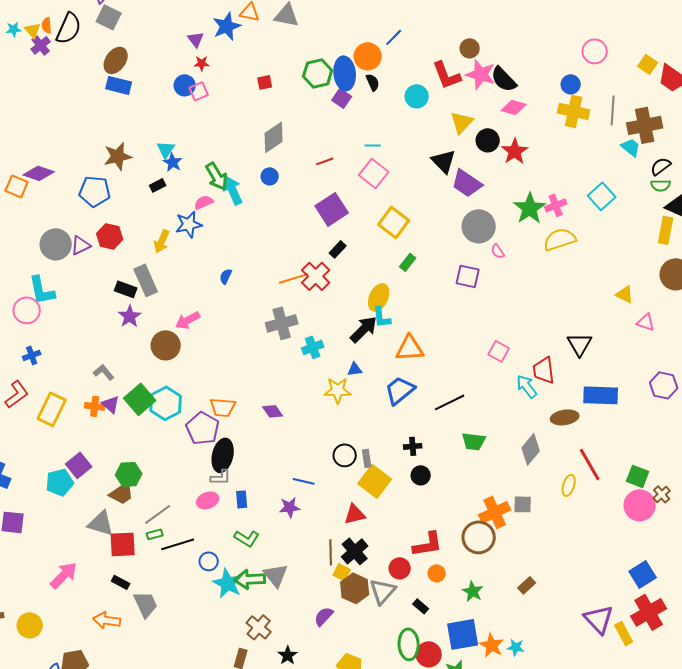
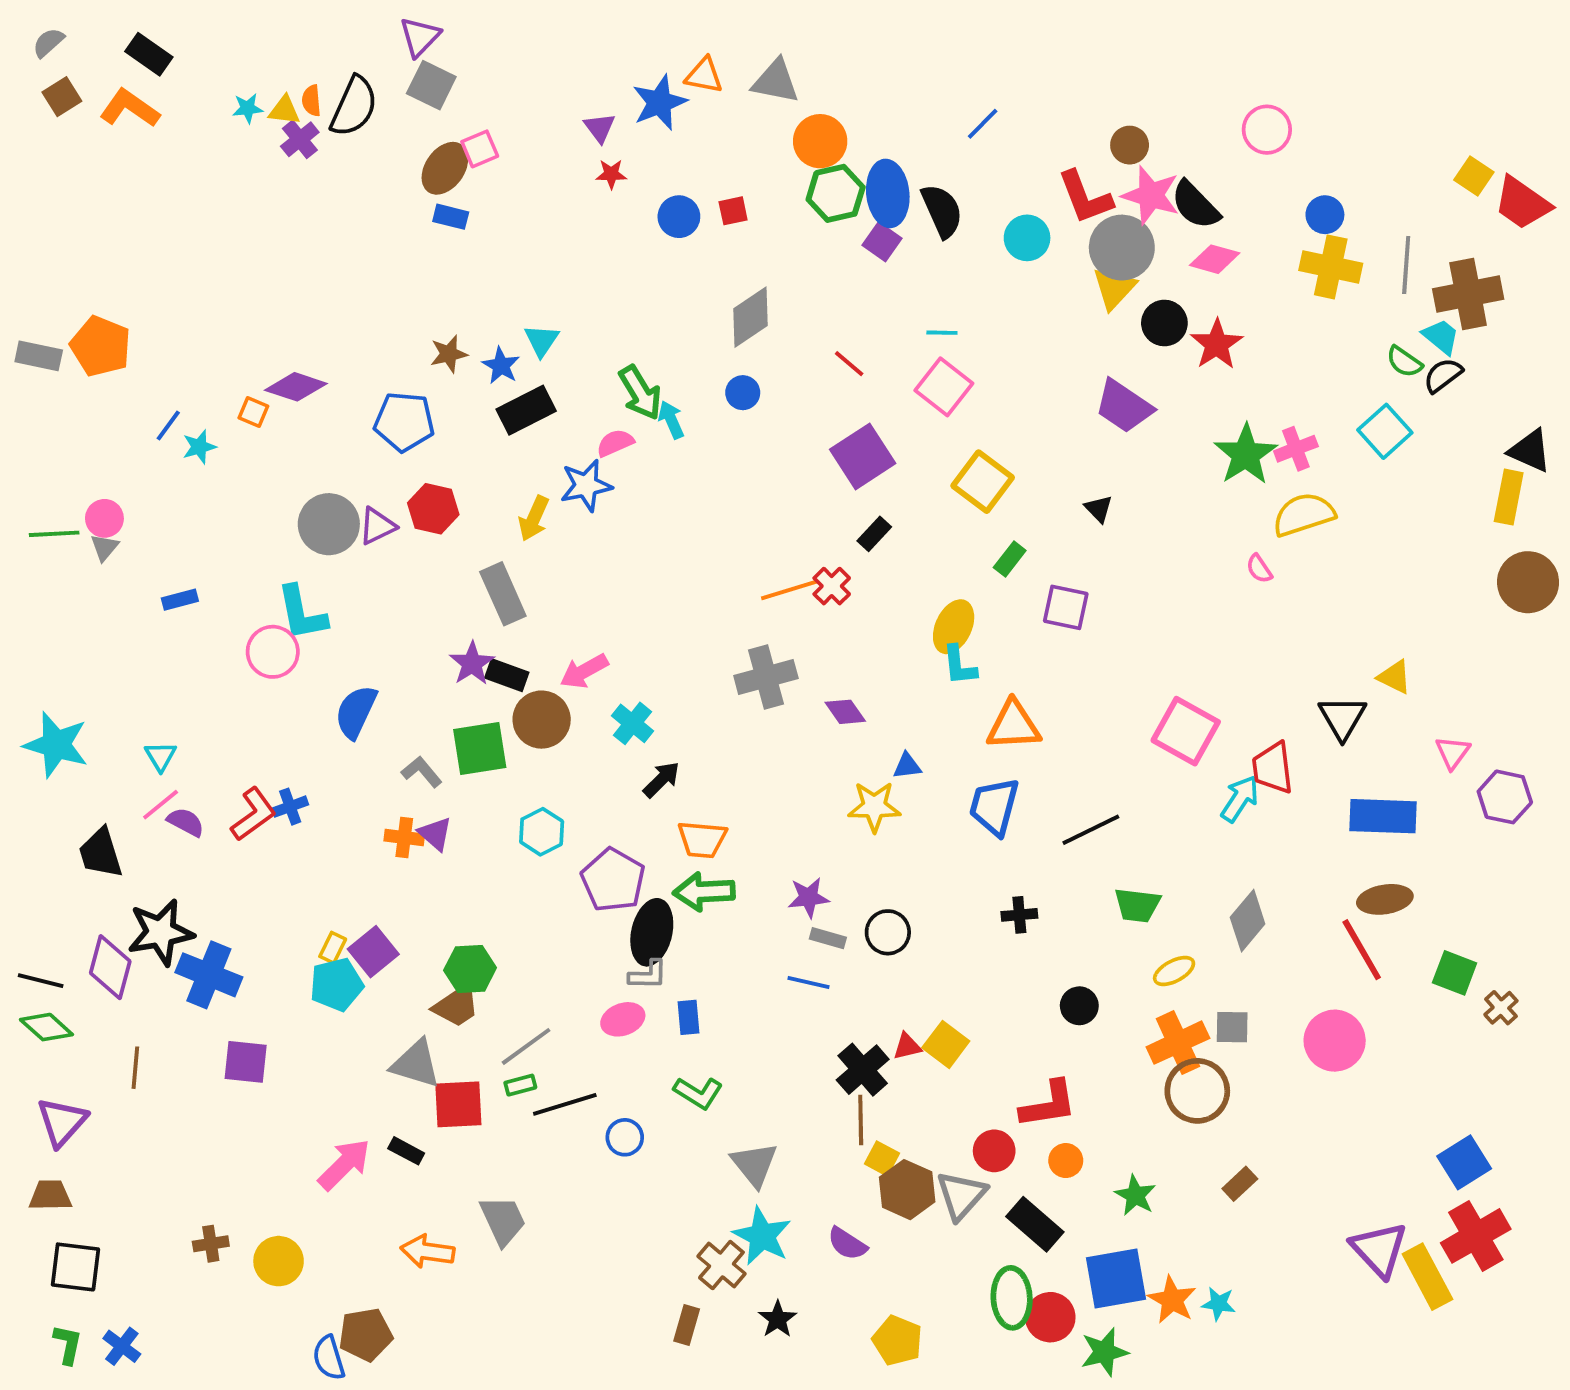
yellow triangle: (33, 30) -> (284, 110), turned -42
pink circle: (595, 51) -> (1267, 130), moved
orange circle: (368, 56) -> (820, 141), moved
black semicircle: (373, 82) -> (942, 211), size x1.6
blue rectangle: (119, 85) -> (451, 217), size x0.7
blue circle: (185, 85) -> (679, 217), moved
pink square: (199, 91) -> (480, 149), moved
brown star: (118, 156) -> (449, 354), size x0.7
red line: (325, 161) -> (849, 364), turned 60
black triangle: (444, 161) -> (1099, 509), moved, size x0.6
blue star: (173, 162) -> (501, 366), moved
black semicircle: (661, 166) -> (1443, 375), moved
black rectangle: (158, 185) -> (526, 410), size x1.8
green semicircle: (661, 185) -> (1404, 362), moved, turned 36
orange square: (17, 186) -> (253, 412), size x0.7
cyan arrow: (233, 190) -> (671, 420), size x0.7
gray circle: (479, 226) -> (1122, 248), moved
pink semicircle: (498, 251) -> (1259, 569), moved
blue semicircle: (226, 276) -> (356, 712), moved, size x1.8
red cross: (316, 276) -> (832, 586), size x0.7
purple square: (468, 276) -> (1066, 607), moved
black rectangle: (126, 289) -> (507, 675), moved
yellow triangle: (625, 294) -> (1395, 677), moved
pink triangle: (646, 322) -> (1453, 752), moved, turned 48
black arrow: (364, 329) -> (662, 779), moved, size x0.7
cyan cross: (313, 347) -> (632, 723), moved, turned -30
pink square: (499, 351) -> (1186, 731), size x1.6
blue cross: (32, 355) -> (290, 807), moved
cyan arrow: (527, 386) -> (1240, 799), turned 70
blue trapezoid: (400, 390) -> (994, 807), turned -36
green square: (140, 399) -> (480, 749), moved, turned 32
cyan hexagon: (166, 403) -> (542, 832), size x0.7
orange trapezoid: (223, 407) -> (702, 839), moved
yellow rectangle: (52, 409) -> (333, 948), moved, size x0.5
purple diamond: (273, 411) -> (845, 712), moved
brown ellipse: (565, 417) -> (1385, 899), moved
gray rectangle: (367, 458) -> (828, 938), moved, turned -66
black circle: (421, 475) -> (1079, 1006), moved
yellow square: (375, 481) -> (946, 1044), moved, size x0.7
yellow ellipse: (569, 485) -> (1174, 971), moved, turned 45
pink circle: (640, 505) -> (1335, 1041), moved
purple star: (290, 507) -> (809, 897), moved
red triangle: (355, 514) -> (907, 1046), size x0.7
brown circle: (479, 537) -> (1197, 1091), moved
black cross: (355, 551) -> (863, 1070), moved
green arrow: (250, 579) -> (704, 892), moved
black rectangle: (121, 582) -> (406, 1151), moved
cyan star: (228, 583) -> (762, 1236), moved
black rectangle: (421, 606) -> (1035, 1224), size x1.8
purple semicircle: (324, 616) -> (847, 1244), turned -100
yellow rectangle: (624, 633) -> (1427, 1277), size x1.4

